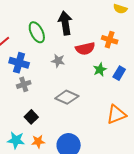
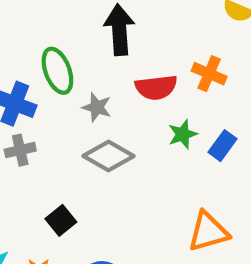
green ellipse: (37, 32) -> (57, 71), moved
gray diamond: (67, 97) -> (109, 156), moved
black square: (31, 117) -> (61, 220), moved

